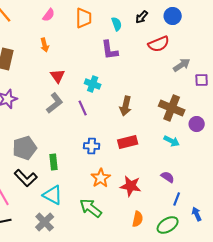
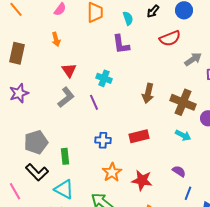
brown arrow: (126, 106) -> (148, 93), moved

